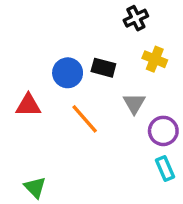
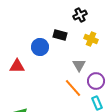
black rectangle: (103, 68) -> (60, 35), moved
orange line: (85, 119) -> (73, 88), moved

